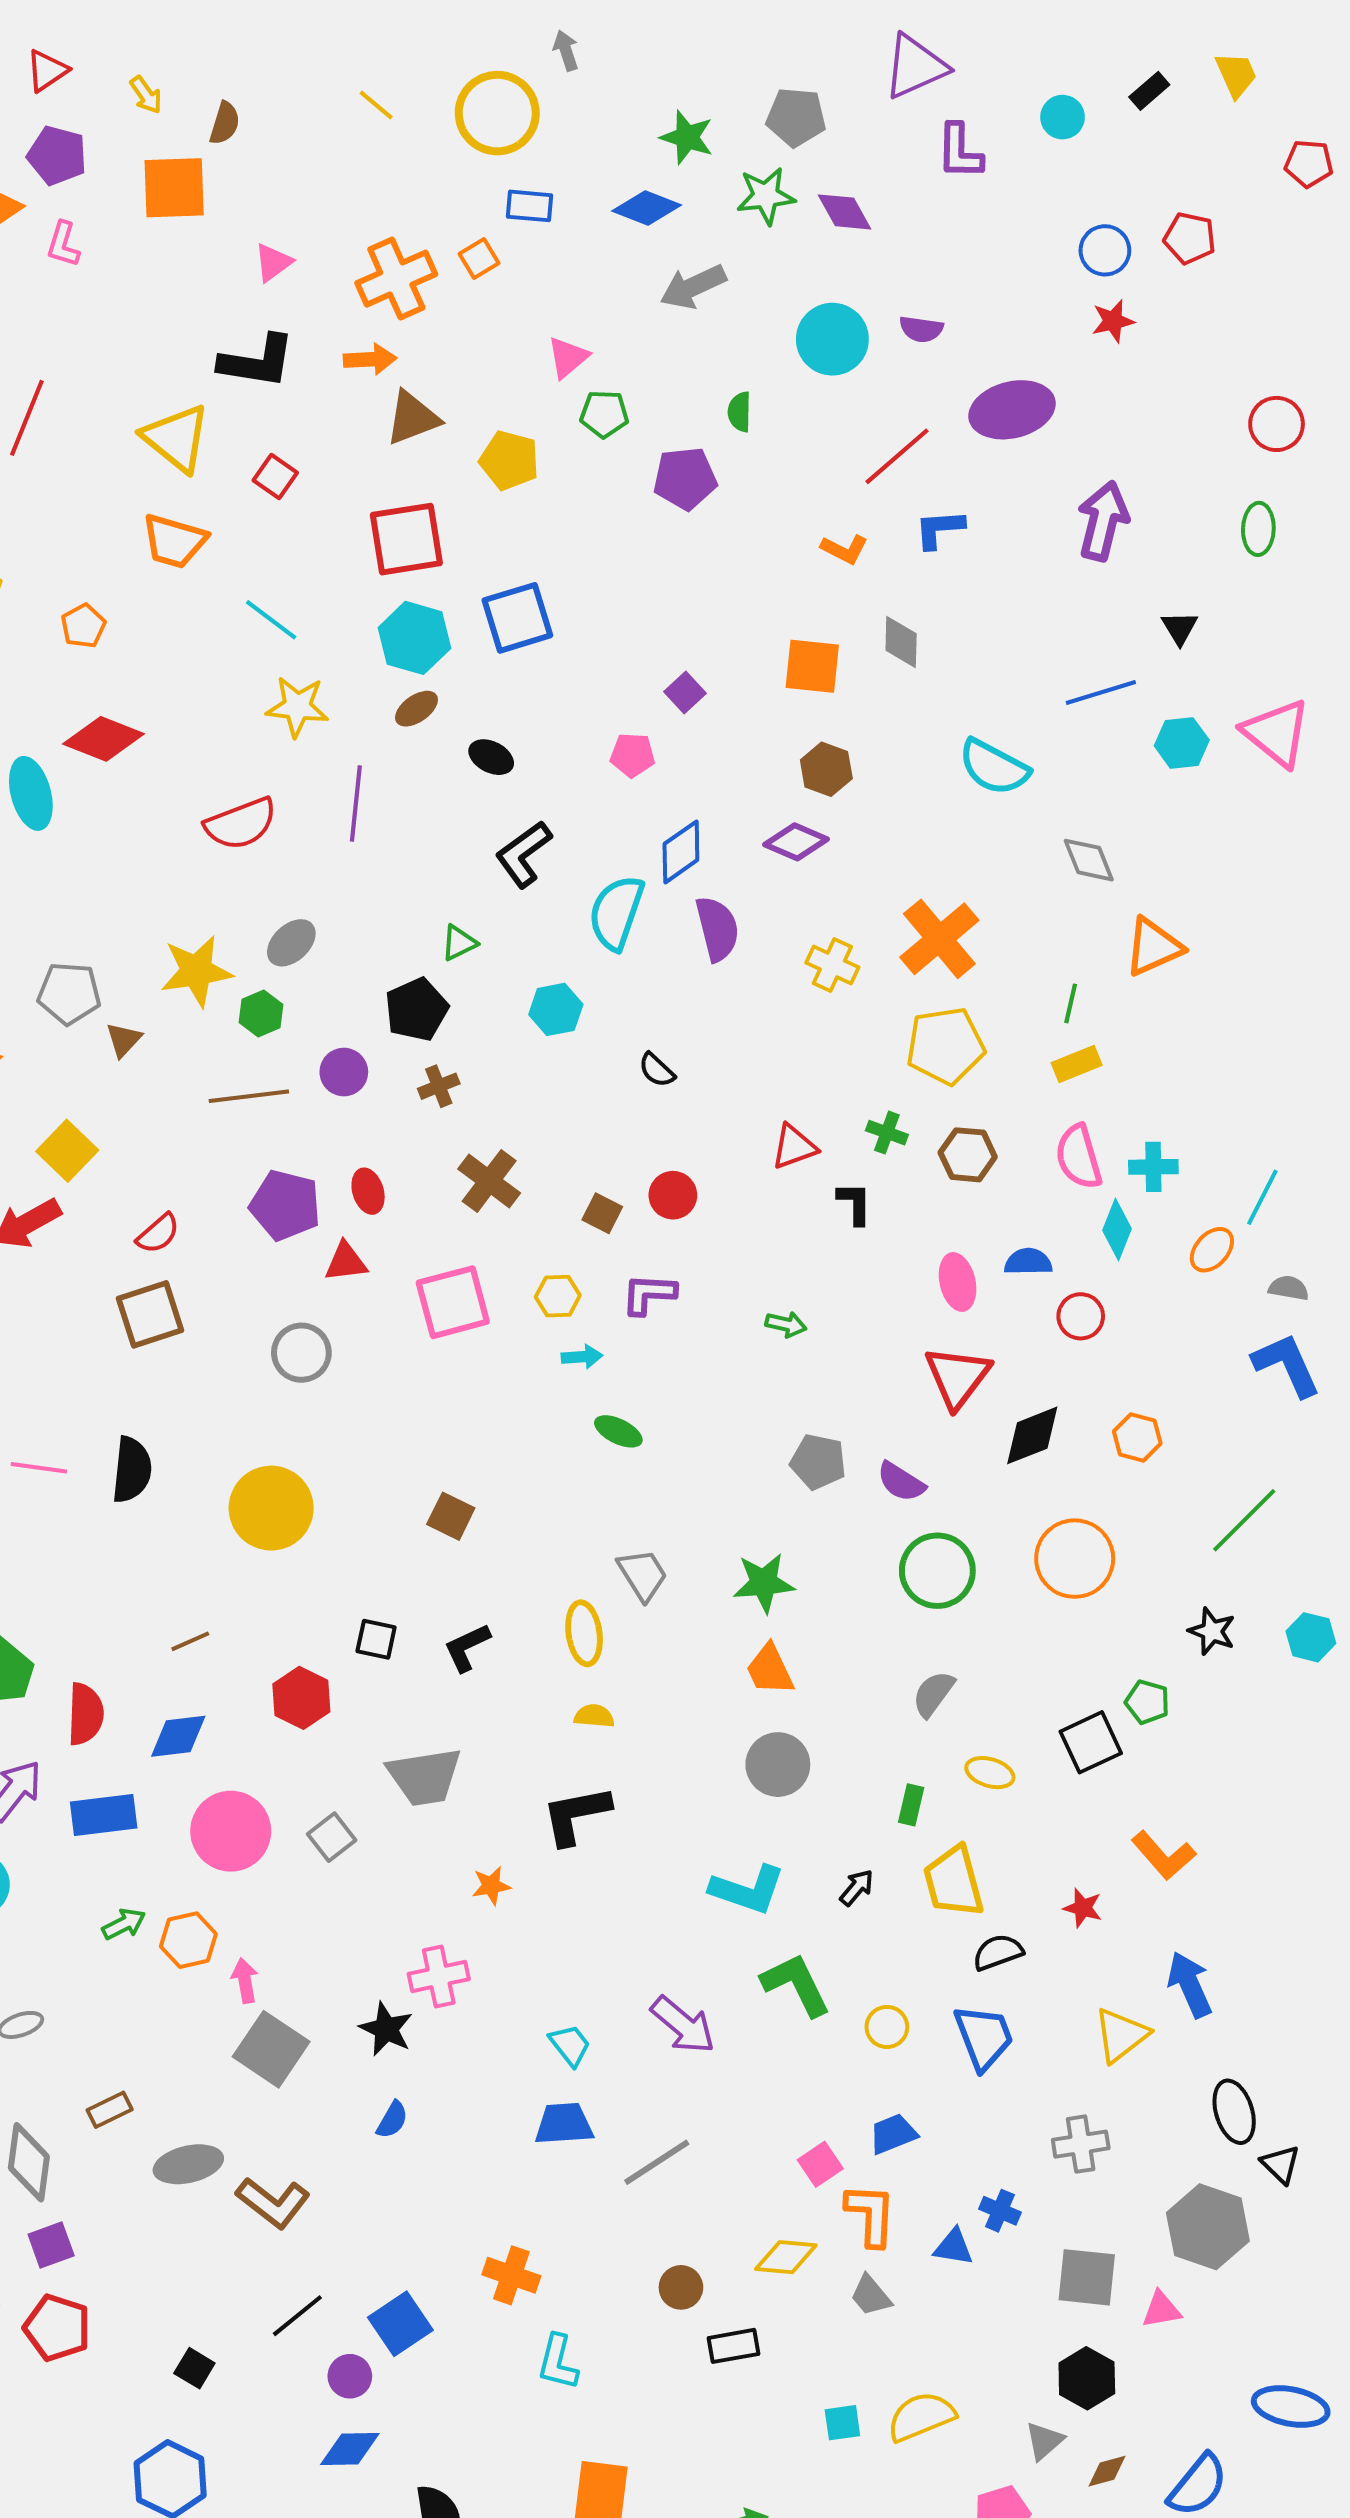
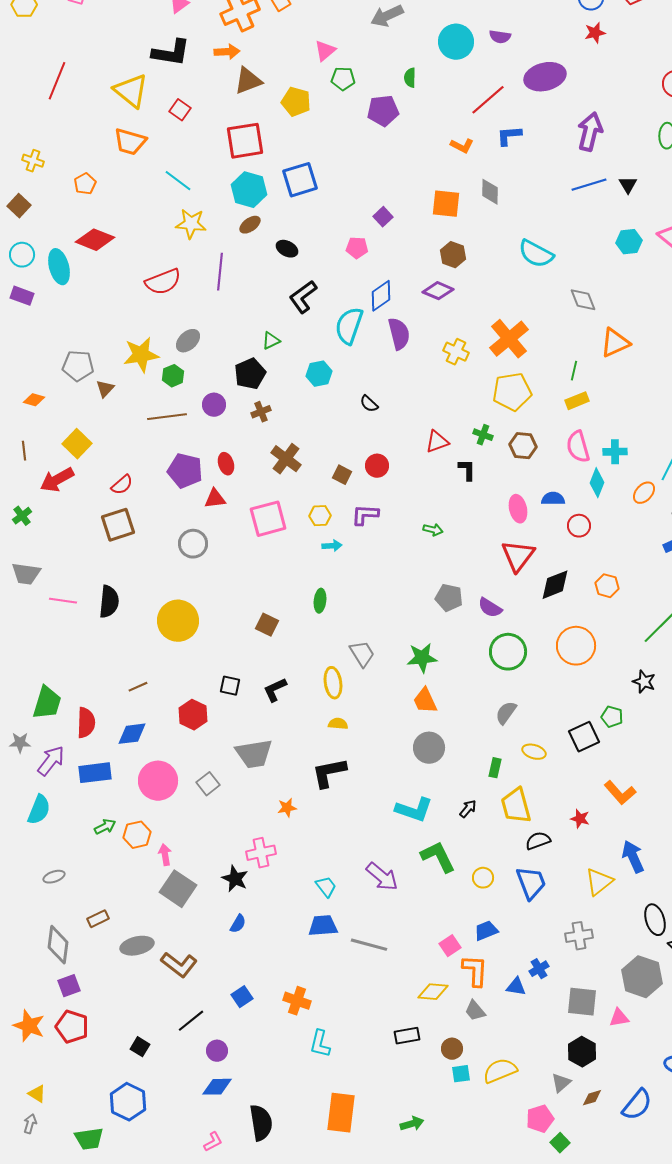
blue line: (1101, 692) -> (589, 185), moved
green ellipse: (618, 1431) -> (320, 601), moved, turned 70
gray line: (657, 2162) -> (369, 945), turned 48
blue cross: (1000, 2211) -> (539, 969), turned 36
brown circle: (681, 2287) -> (452, 1049), moved
blue square: (400, 2324) -> (242, 997), moved, size x0.7

